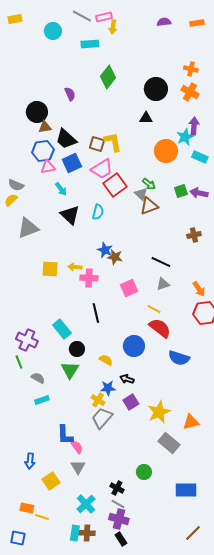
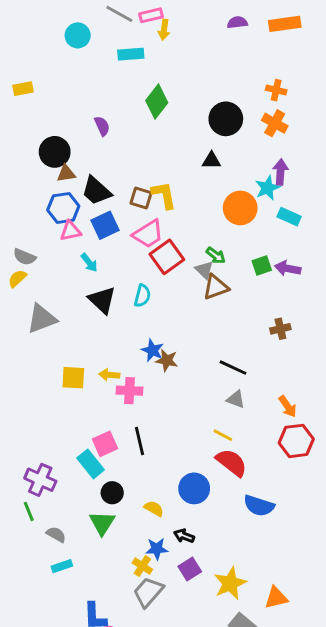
yellow rectangle: (15, 19) -> (23, 89), moved
orange rectangle: (197, 23) -> (285, 24), size x1.5
gray triangle: (163, 284) -> (236, 399), turned 40
pink square: (129, 288) -> (105, 444), moved

